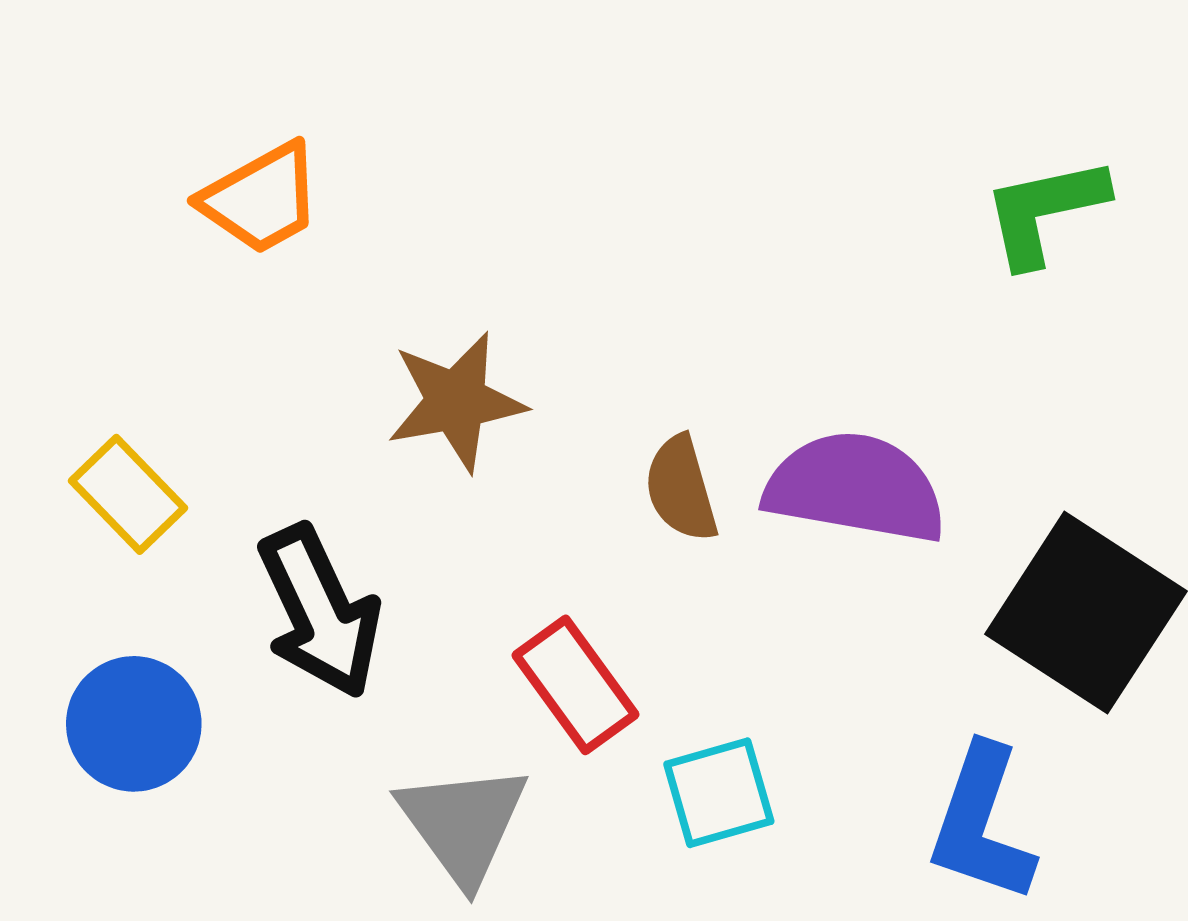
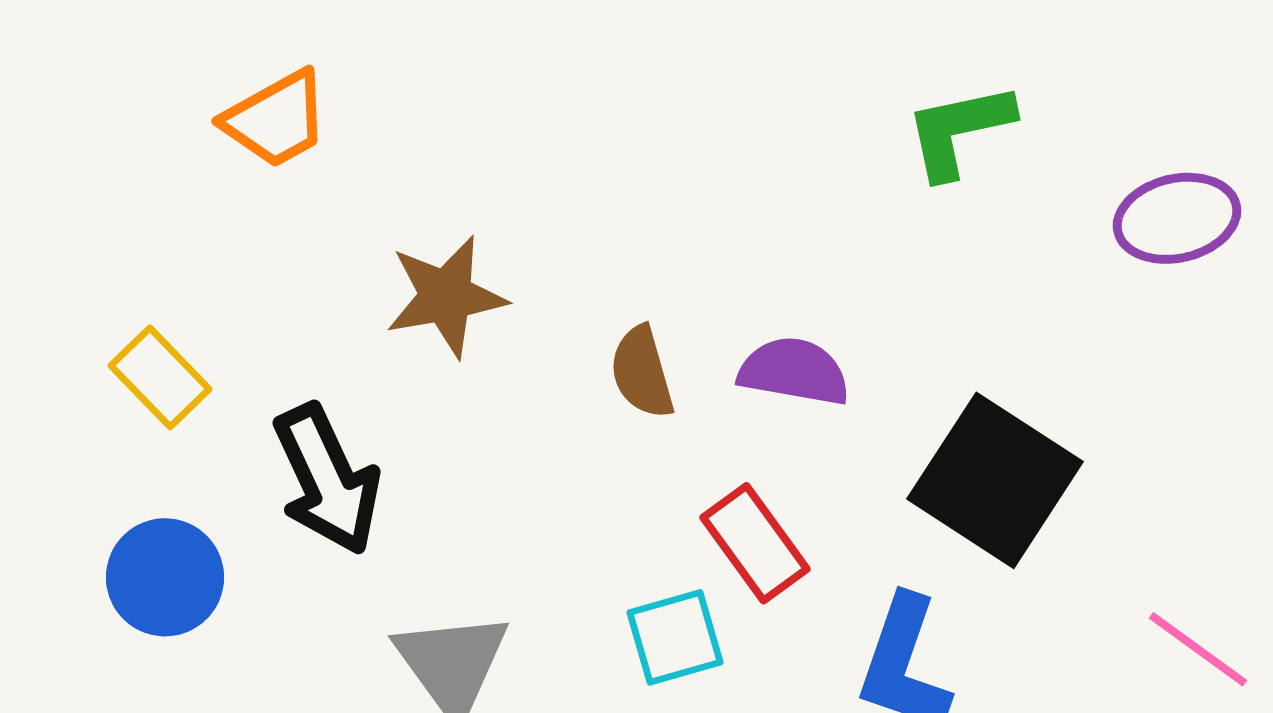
purple semicircle: (855, 488) -> (794, 371), size x0.7
red rectangle: (575, 685) -> (755, 543), moved

